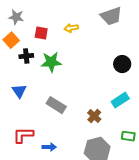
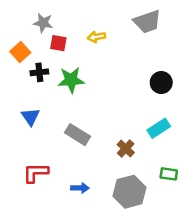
gray star: (16, 17) -> (43, 23), moved
blue arrow: (49, 147) -> (80, 188), moved

